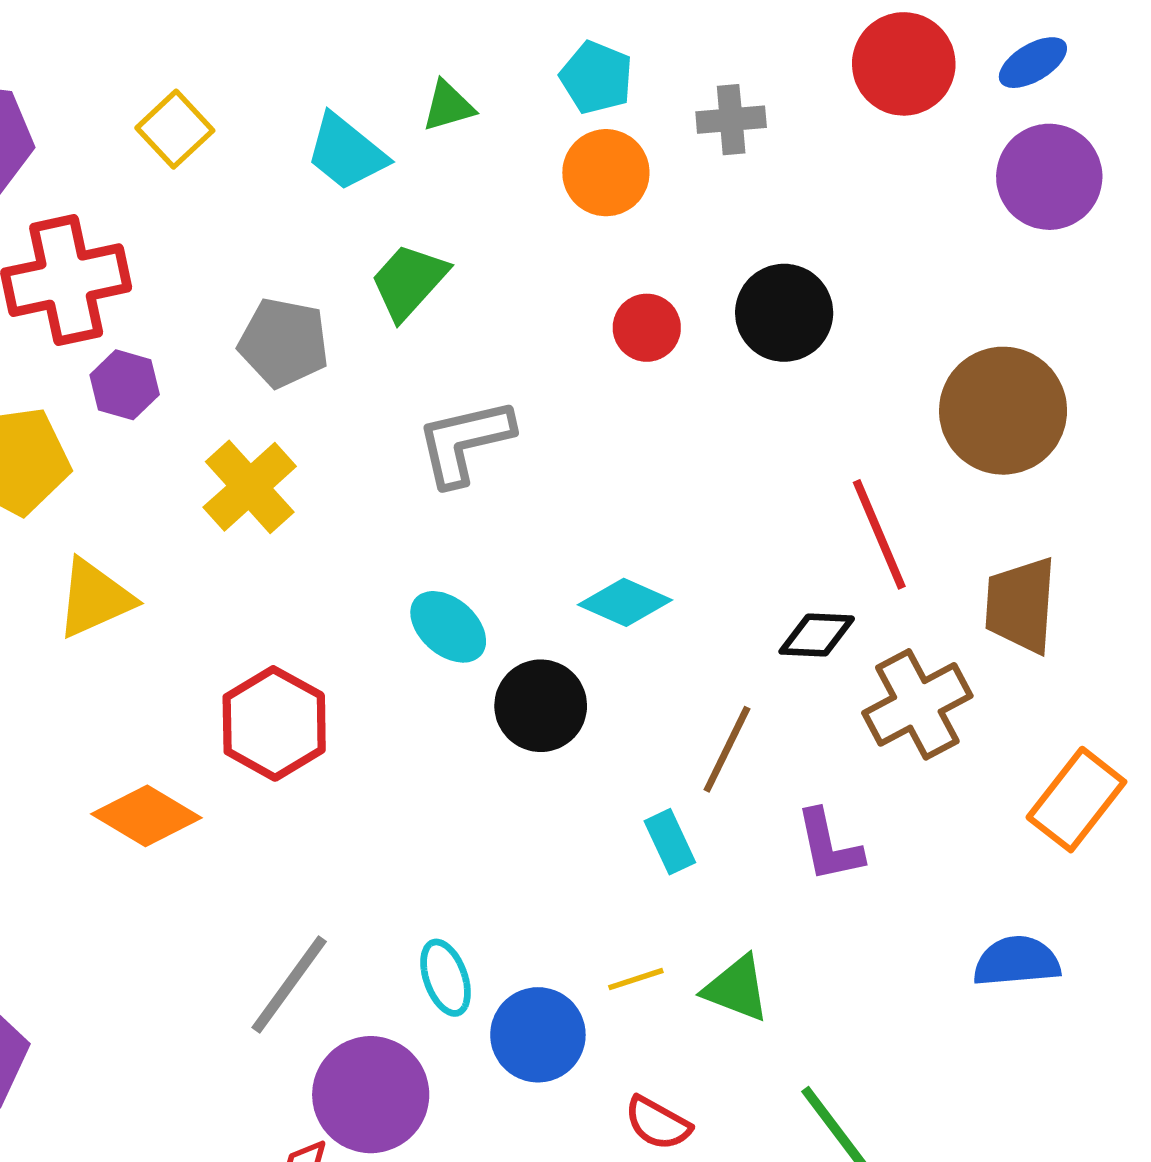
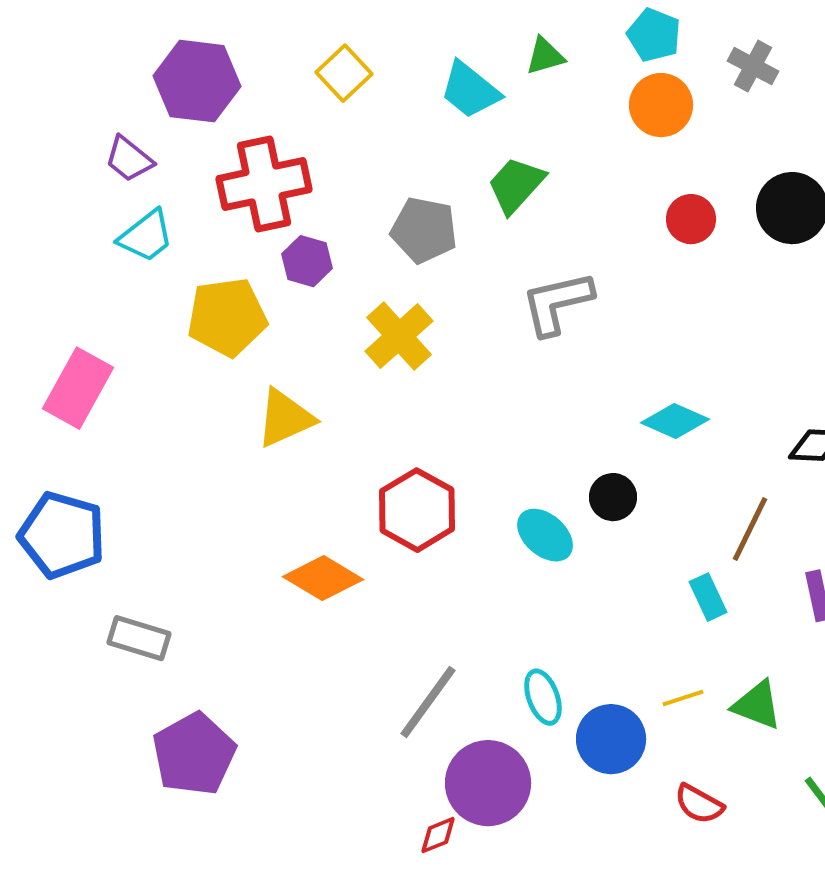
gray cross: (731, 120) -> (753, 66), turned 33
cyan ellipse: (448, 627) -> (545, 535), moved
black circle: (541, 706) -> (613, 497), size x0.7

